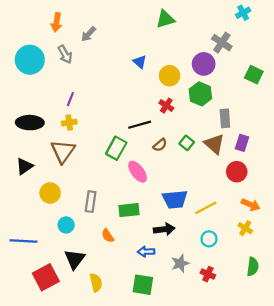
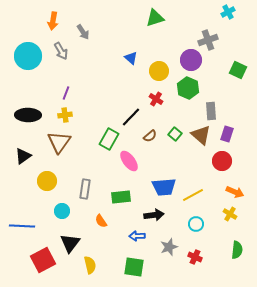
gray arrow: (88, 34) -> (83, 32), turned -77
gray cross: (222, 43) -> (208, 40), turned 36
black line: (140, 125) -> (131, 117), turned -30

